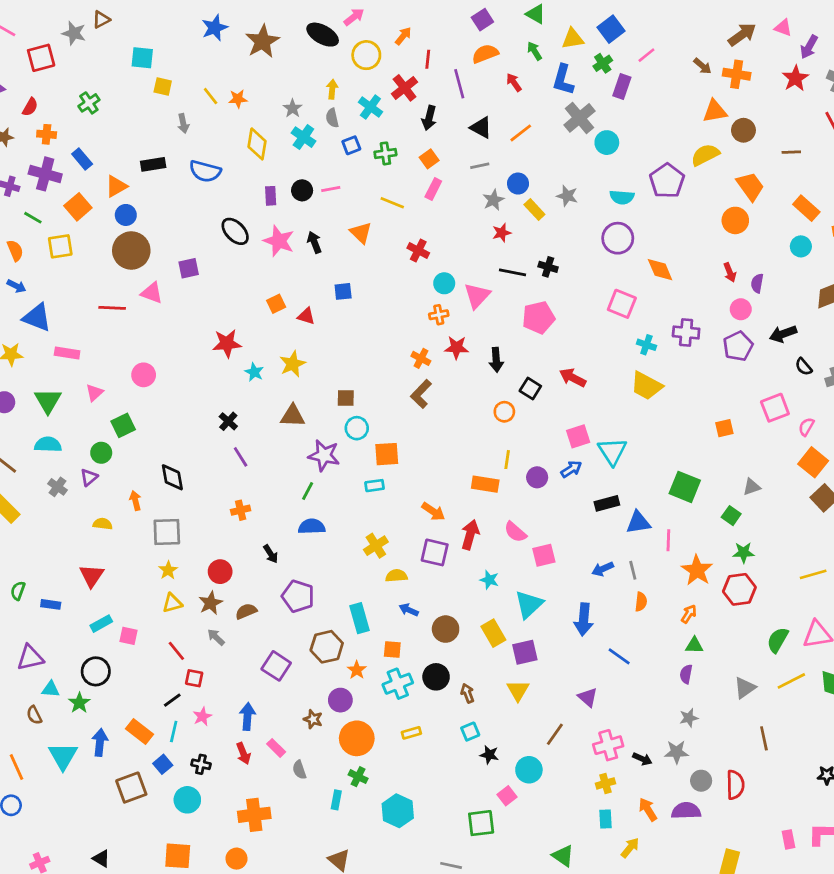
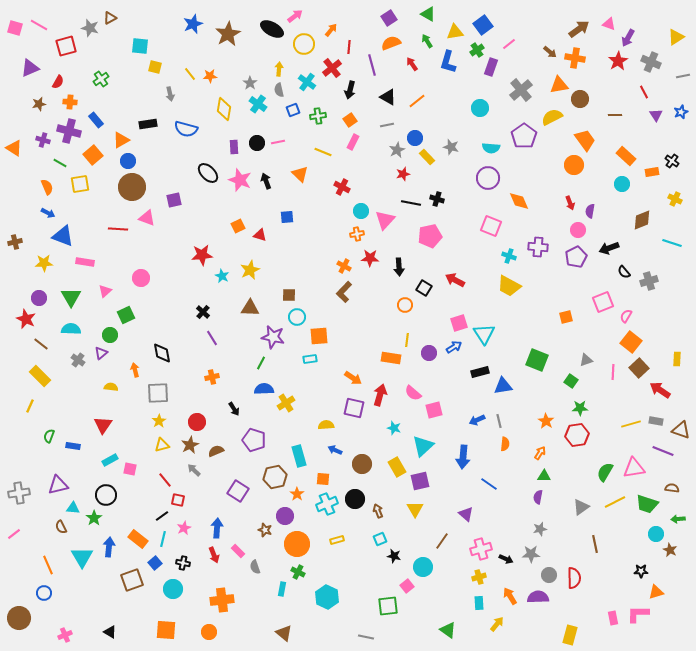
gray cross: (579, 118) -> (521, 90), moved
pink line: (668, 540) -> (613, 372), moved
yellow cross: (376, 546) -> (286, 403), moved
orange star: (697, 570) -> (546, 421), size x0.7

